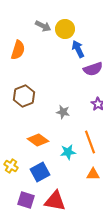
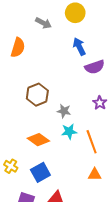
yellow circle: (65, 29) -> (75, 13), moved
brown hexagon: (24, 96) -> (37, 95), moved
cyan star: (68, 152) -> (69, 131), moved

